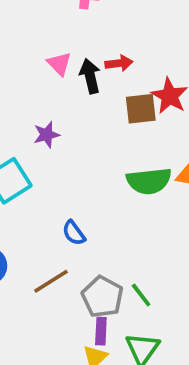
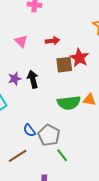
black arrow: (90, 76) -> (33, 79), moved
green line: (141, 295) -> (62, 155), moved
gray pentagon: (102, 297) -> (49, 135), moved

